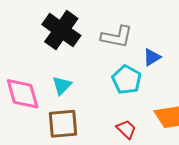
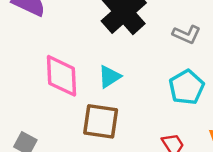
gray L-shape: (117, 37) -> (187, 34), size x0.7

